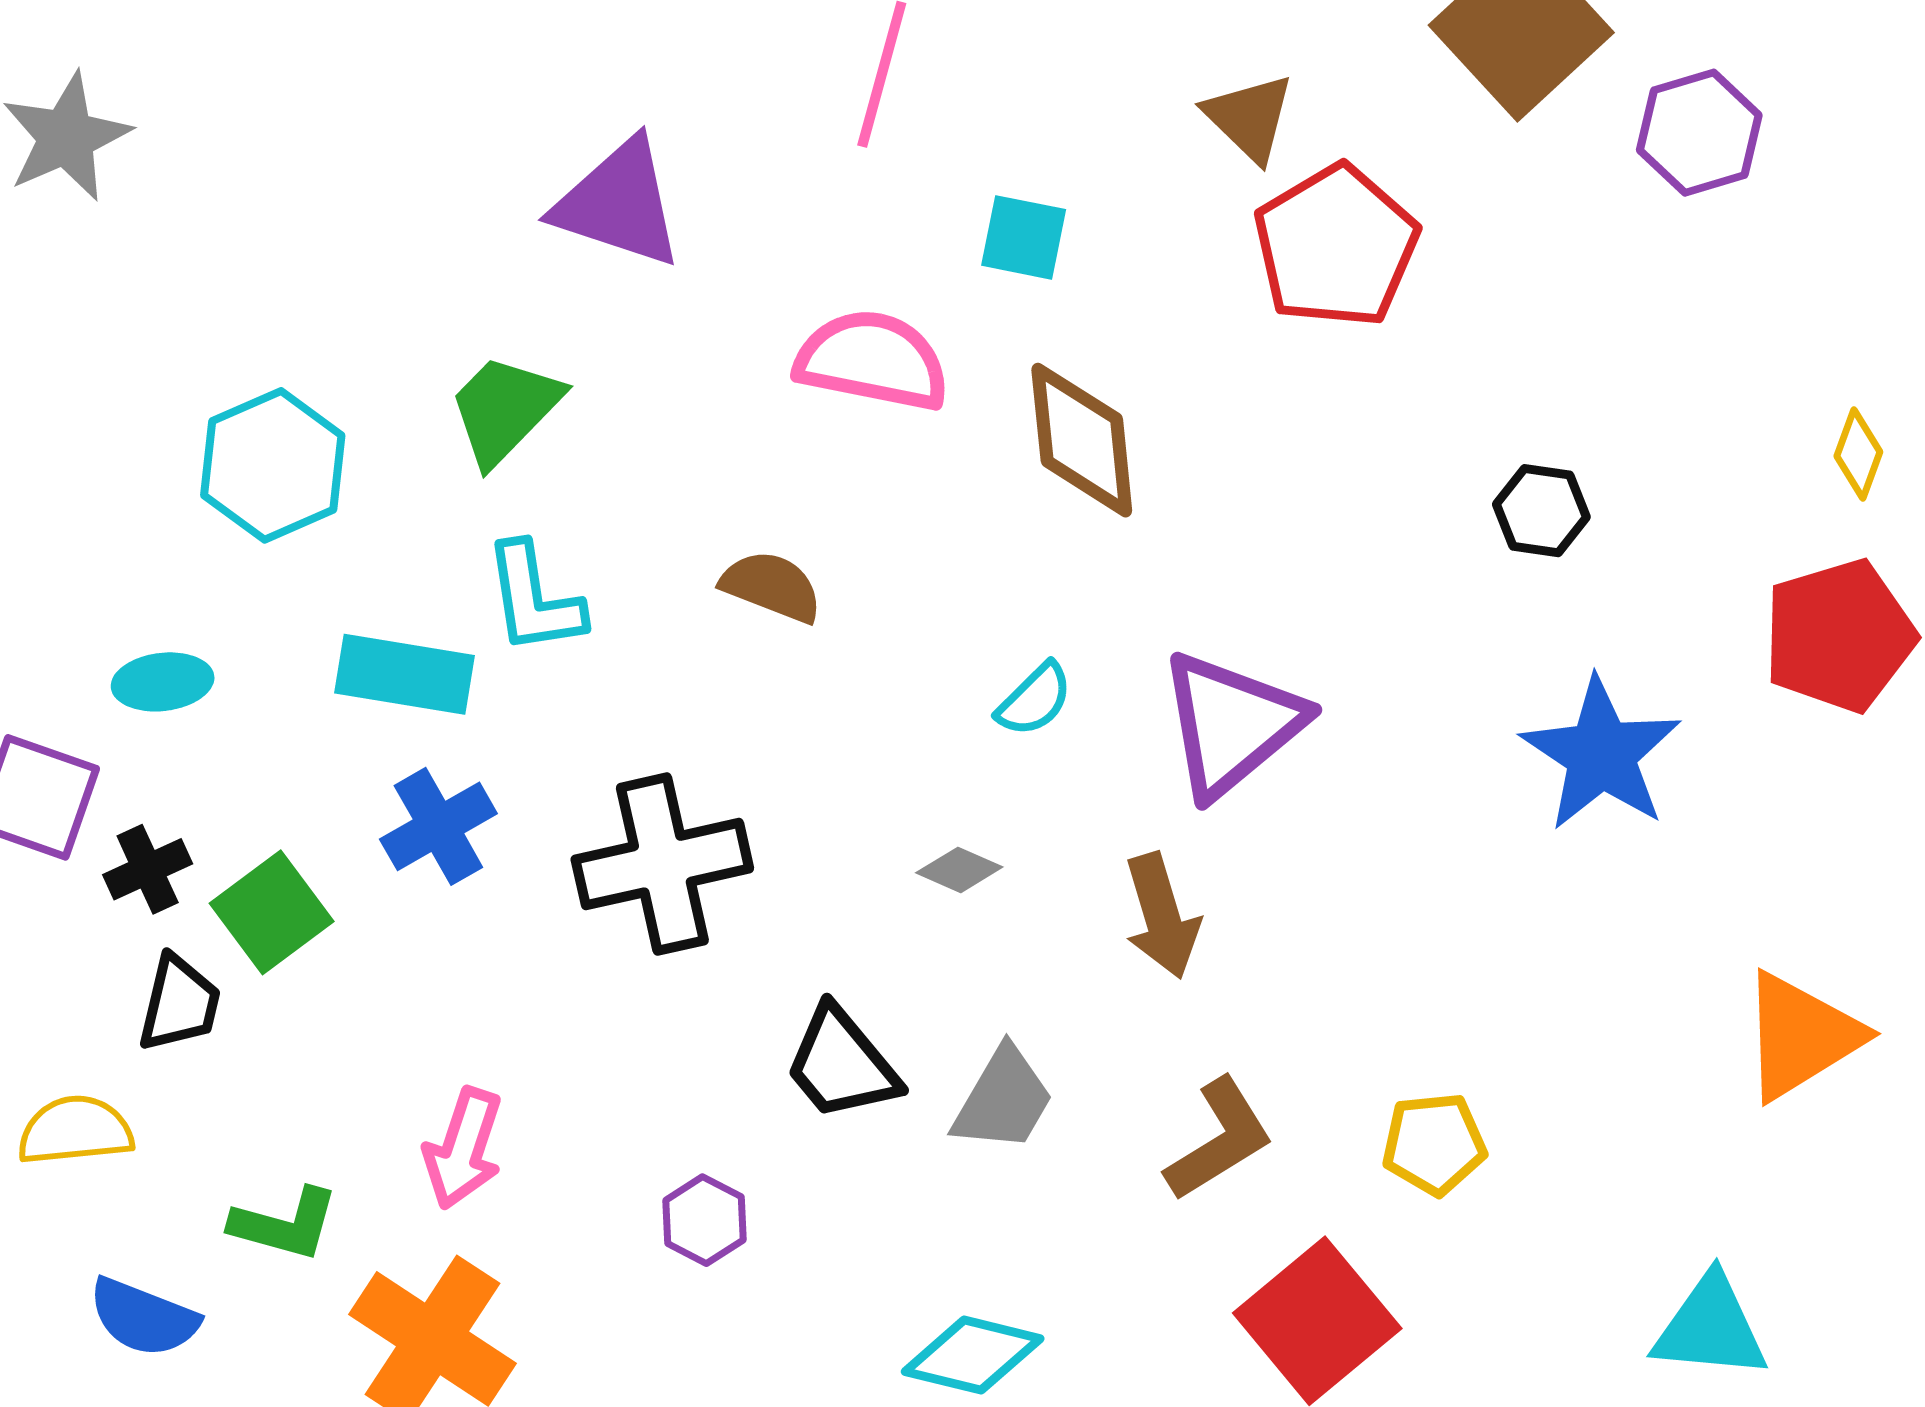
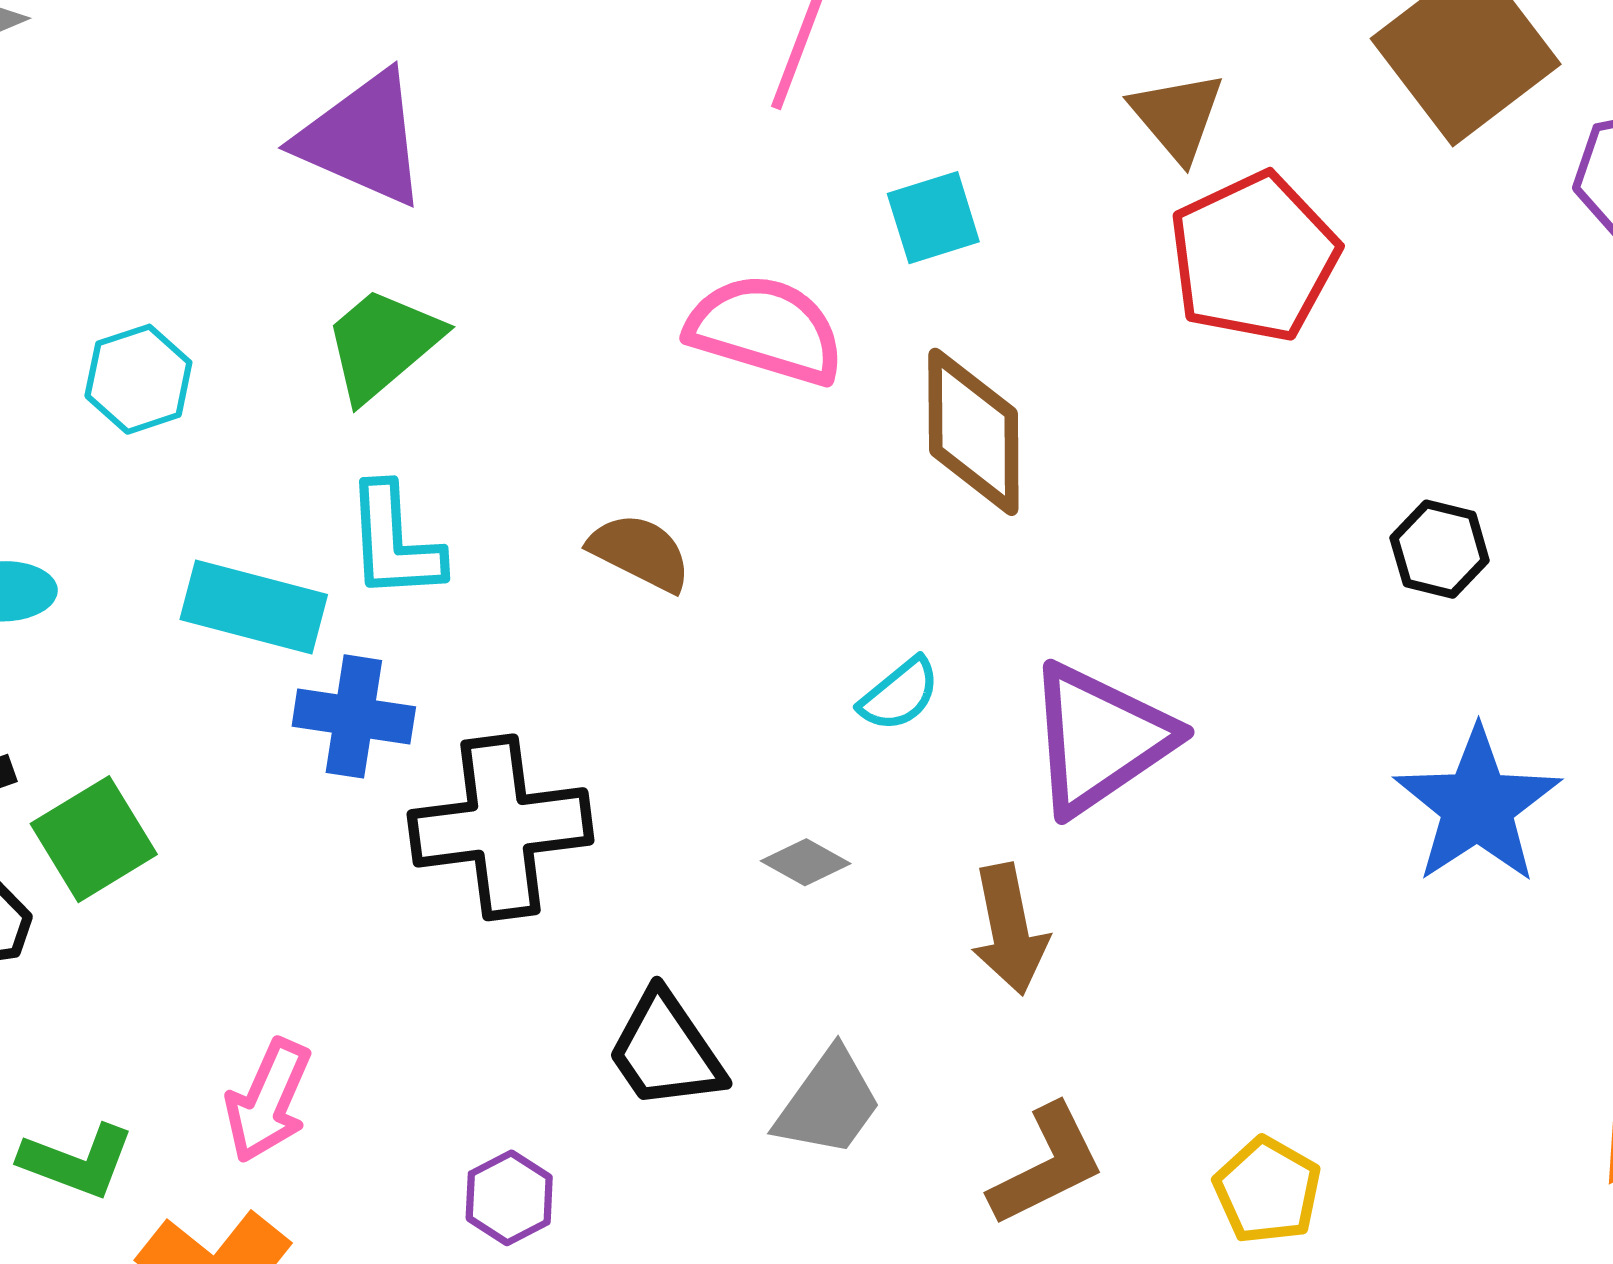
purple triangle: (619, 203) -> (363, 139), moved
cyan square: (1024, 237) -> (933, 218), turned -34
cyan hexagon: (273, 465) -> (138, 379), size x0.7
blue cross: (438, 826) -> (354, 716), moved, turned 33
yellow pentagon: (1434, 1144) -> (1267, 1190), turned 30

